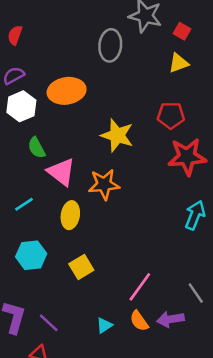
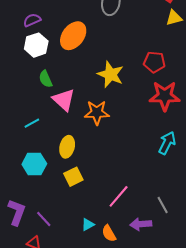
yellow triangle: (179, 63) -> (174, 18), moved
orange ellipse: (67, 91) -> (73, 36), turned -48
yellow ellipse: (70, 215) -> (67, 147), moved
orange semicircle: (139, 321) -> (109, 233), moved

